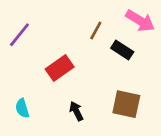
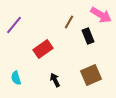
black rectangle: (122, 50) -> (88, 36), turned 35
brown square: (126, 104) -> (91, 75), turned -35

